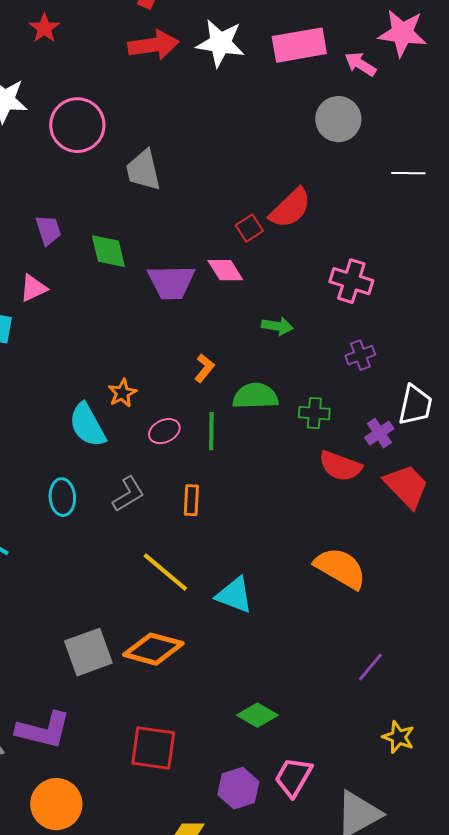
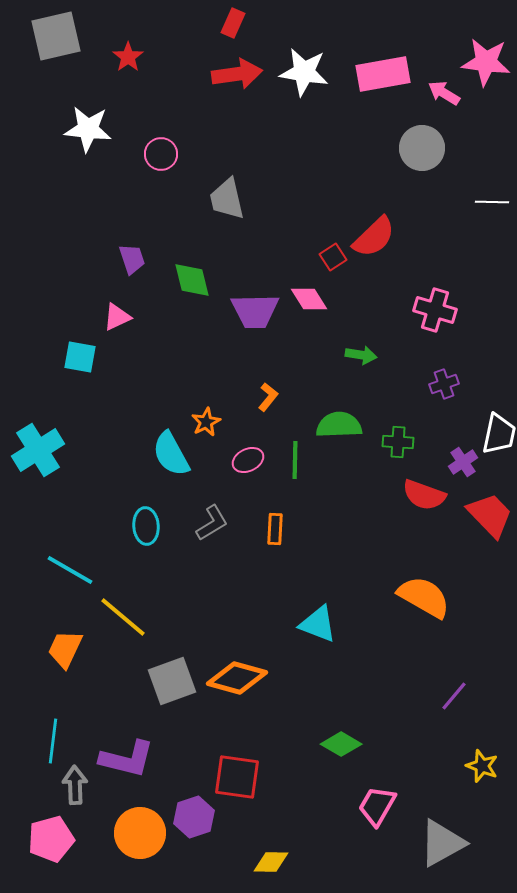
pink circle: (77, 125) -> (161, 154), size x0.6
orange L-shape: (204, 368) -> (268, 397), moved
yellow line: (165, 572) -> (123, 617), moved
purple hexagon: (238, 788) -> (194, 817), moved

